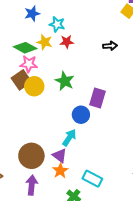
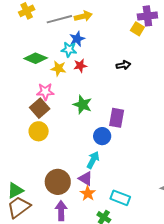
blue star: (32, 14) -> (77, 39), moved
green diamond: (25, 48) -> (36, 58), moved
yellow circle: (34, 86) -> (39, 131), moved

